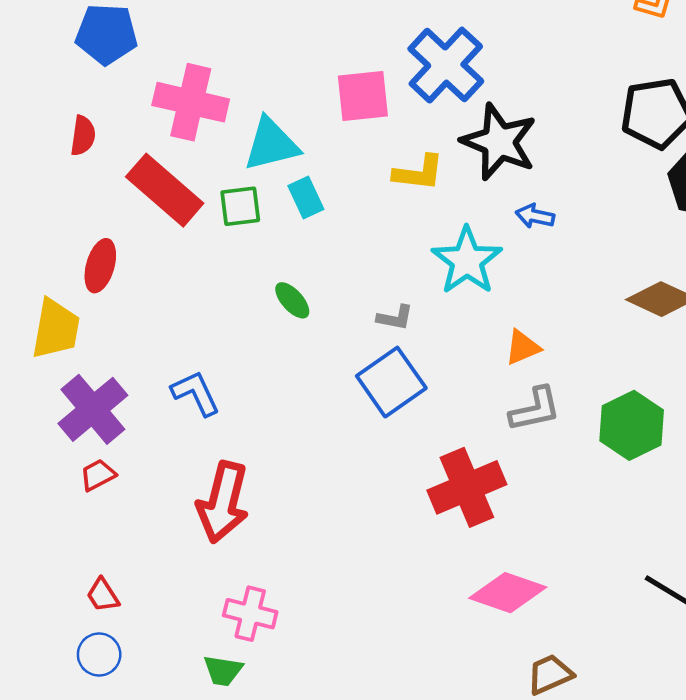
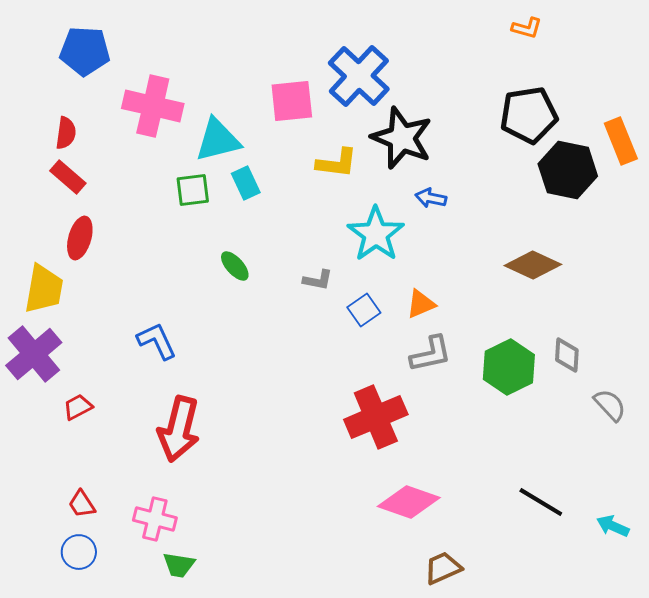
red rectangle: (165, 190) -> (68, 177), moved, size x0.6
blue square: (391, 382) -> (364, 310), moved, size x0.6
purple cross: (93, 409) -> (34, 354), moved
pink cross: (250, 614) -> (155, 519), moved

